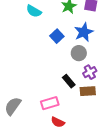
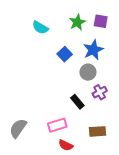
brown rectangle: (88, 91) -> (98, 131), moved

